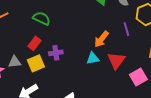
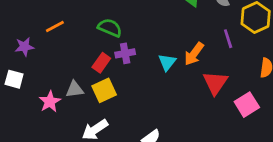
purple cross: (56, 53) -> (125, 53), moved
cyan triangle: (93, 58) -> (167, 62), moved, turned -40

